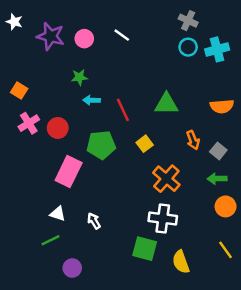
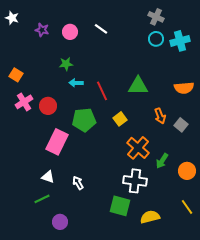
purple star: (50, 36) -> (42, 30), size x0.6
green arrow: (217, 179) -> (162, 161), moved, turned -56
yellow semicircle: (181, 262) -> (150, 217), turned 96

